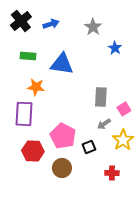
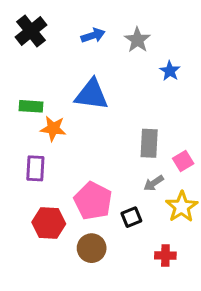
blue arrow: (51, 24) -> (93, 35), moved
green rectangle: (28, 56) -> (31, 106), moved
purple rectangle: (24, 114) -> (35, 168), size x0.7

